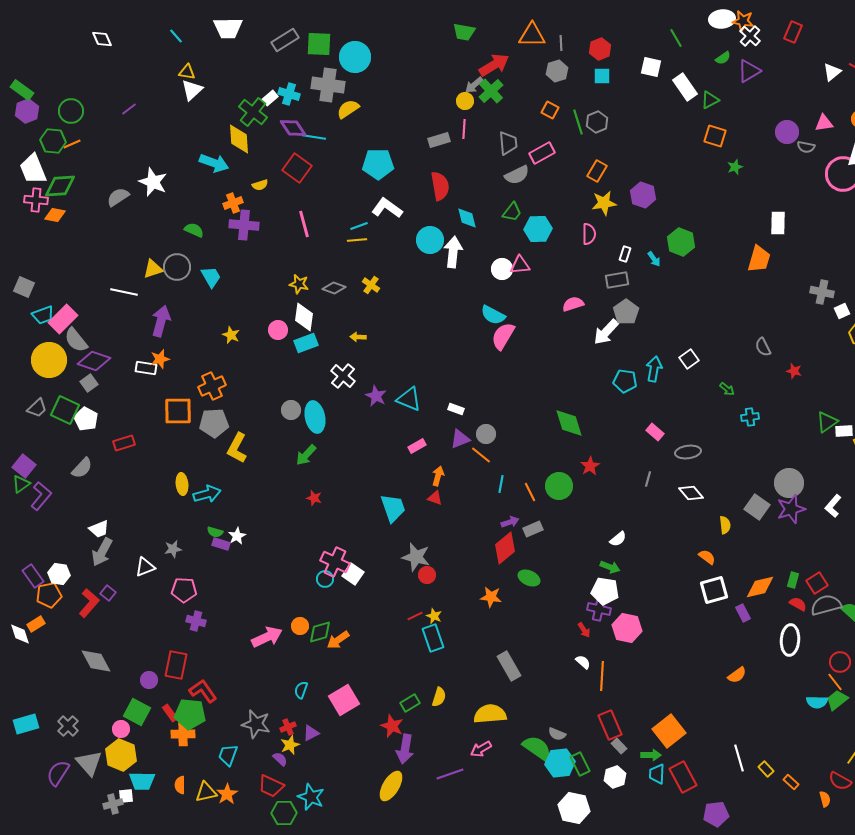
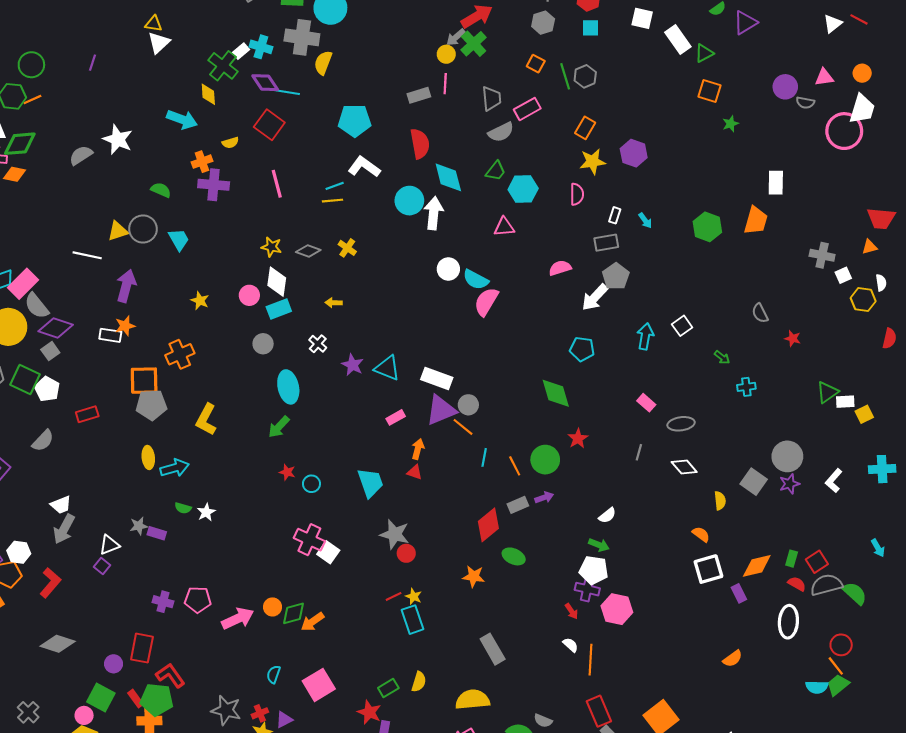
purple line: (129, 109) -> (92, 63), turned -35
yellow semicircle: (348, 109) -> (323, 63), turned -35
yellow diamond: (239, 139) -> (208, 94), size x0.7
cyan diamond: (467, 218) -> (448, 177), size x1.4
green hexagon: (681, 242) -> (707, 227), moved
white circle: (502, 269) -> (448, 269), moved
white cross: (343, 376) -> (318, 344), size x0.7
cyan pentagon: (625, 381) -> (582, 349), moved
white rectangle: (456, 409) -> (437, 378), size x1.8
gray circle: (291, 410) -> (263, 344), moved
gray pentagon: (214, 423) -> (151, 405), moved
purple triangle: (460, 439) -> (441, 410), size x1.5
purple star: (791, 509) -> (789, 484), size x0.7
purple arrow: (510, 522) -> (544, 497), moved
purple rectangle: (221, 544) -> (157, 533), moved
cyan circle: (325, 579) -> (311, 484), moved
pink pentagon: (184, 590) -> (198, 600), moved
purple square: (108, 593) -> (102, 566), moved
gray diamond: (96, 661) -> (58, 644), turned -44

